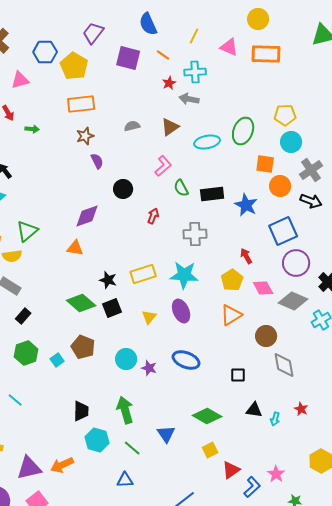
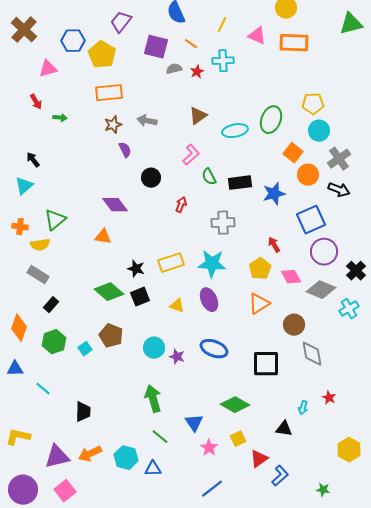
gray arrow: (189, 99) -> (147, 121), moved
gray semicircle: (132, 126) -> (174, 69), moved
orange square: (265, 164) -> (293, 153), turned 30
blue star: (246, 205) -> (274, 194), turned 30
purple diamond: (87, 216) -> (115, 205), turned 72
yellow triangle: (149, 317) -> (177, 306), turned -49
black square: (238, 375) -> (266, 364), size x1.8
black triangle: (254, 410) -> (284, 429), moved
black trapezoid: (81, 411) -> (83, 412), moved
cyan hexagon: (97, 440) -> (126, 458), moved
pink star: (276, 474) -> (209, 448), moved

